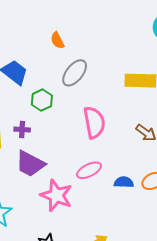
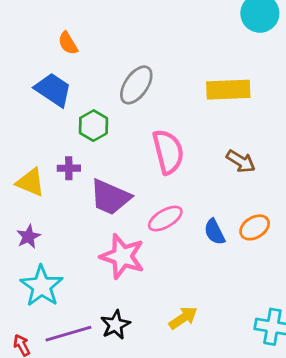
orange semicircle: (57, 40) -> (68, 43), moved
purple trapezoid: (30, 164) -> (110, 197), moved
blue semicircle: (124, 182) -> (214, 232), turned -114

